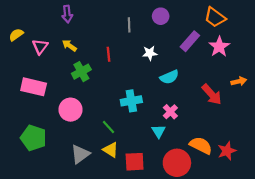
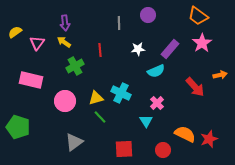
purple arrow: (67, 14) -> (65, 23), moved
purple rectangle: (190, 41) -> (170, 49), moved
cyan cross: (131, 101) -> (121, 93), turned 36
green pentagon: (34, 138) -> (18, 127), moved
yellow triangle: (111, 150) -> (96, 98), moved, turned -49
red circle: (177, 163) -> (163, 150), size x0.6

